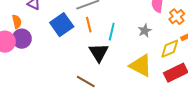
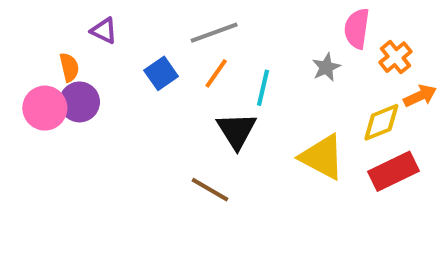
blue square: (62, 25) -> (161, 73), size x0.7
orange line: (89, 25) -> (216, 73), turned 49
gray star: (145, 31) -> (326, 67), moved

